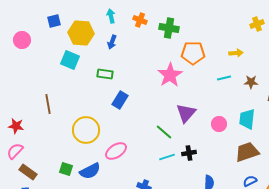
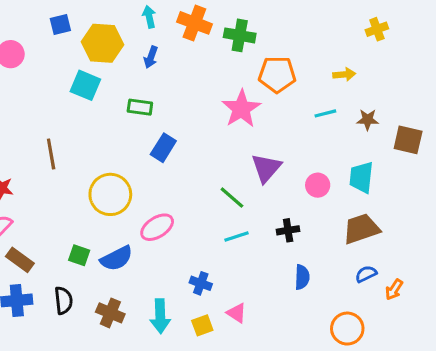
orange cross: (140, 20) -> (194, 23), size x1.5
black cross: (189, 153) -> (288, 230), moved

